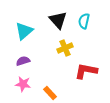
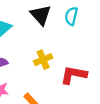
yellow cross: (65, 48) -> (43, 60), moved

